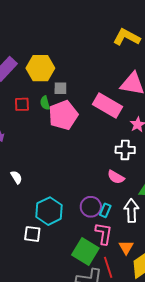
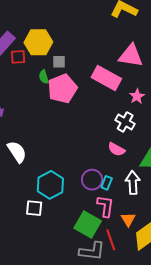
red square: (22, 104) -> (18, 57), moved
white cross: (125, 150) -> (125, 122), turned 30
white semicircle: (16, 177) -> (17, 152), size x1.6

